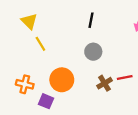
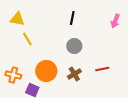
yellow triangle: (29, 21) -> (17, 19), turned -35
brown cross: (105, 83) -> (74, 74), moved

